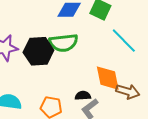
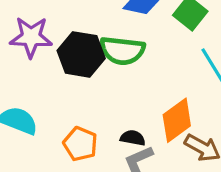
orange diamond: (108, 78) -> (177, 120), turned 52

